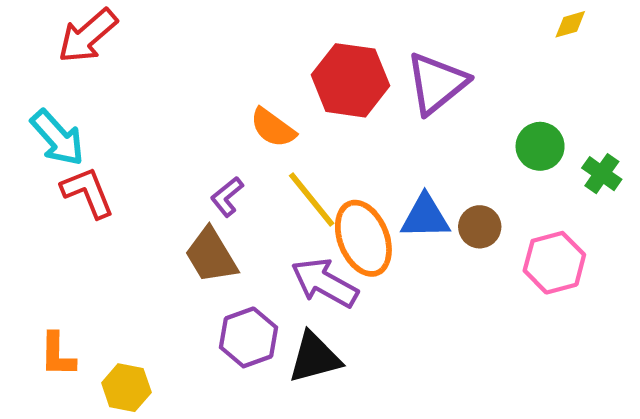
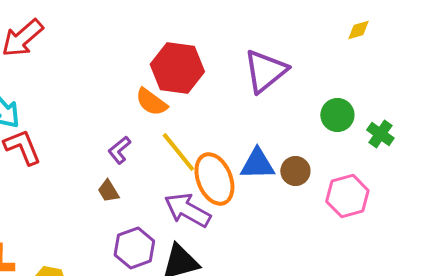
red hexagon: (350, 80) -> (177, 68), moved
brown trapezoid: (211, 256) -> (108, 191), size x0.6

